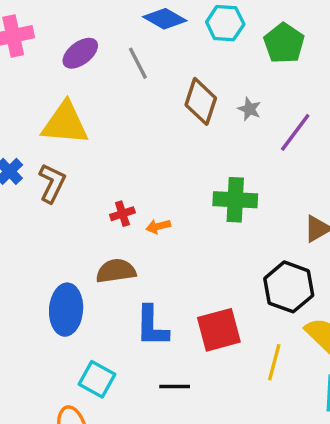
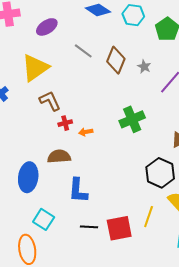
gray line: (138, 63) -> (83, 51), moved, turned -30
yellow triangle: (65, 123) -> (35, 68), turned -44
brown L-shape: (52, 183) -> (50, 101), moved, turned -55
green cross: (235, 200) -> (132, 119), turned -30
red square: (219, 330) -> (119, 228), moved

